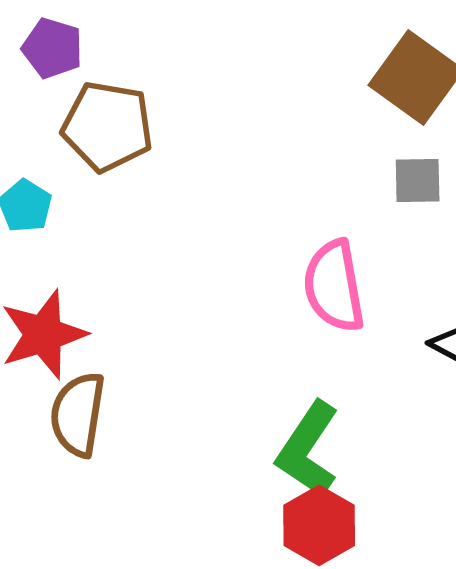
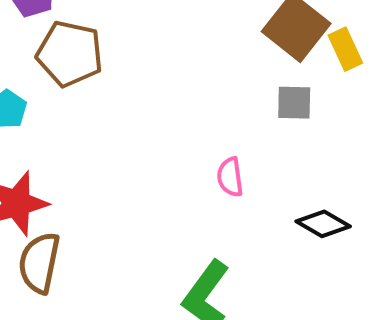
pink semicircle: (334, 286) -> (230, 177), size x0.6

